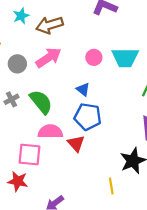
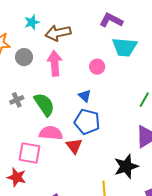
pink arrow: (49, 58) -> (55, 63), turned -65
cyan trapezoid: (125, 58) -> (125, 47), moved
gray circle: (17, 64) -> (24, 57), moved

